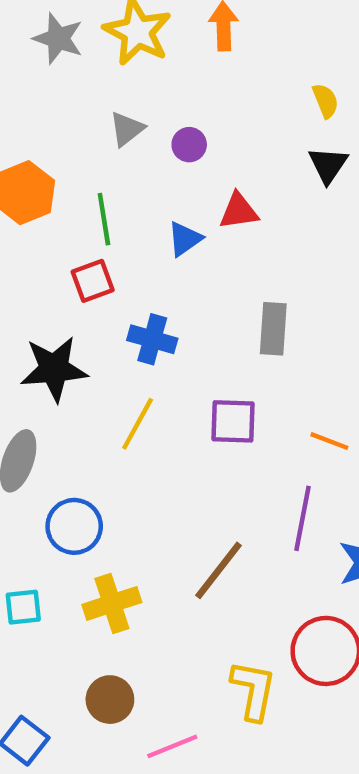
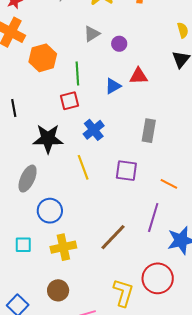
blue cross: (152, 339) -> (94, 130), turned 30
yellow line: (138, 424) -> (83, 167), turned -55

